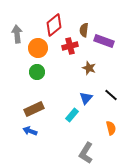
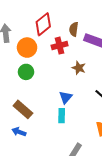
blue triangle: (86, 98) -> (66, 97), moved
brown rectangle: (34, 109) -> (23, 109), turned 66
cyan rectangle: (72, 115) -> (62, 116), turned -40

